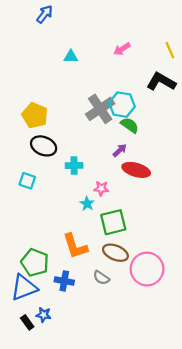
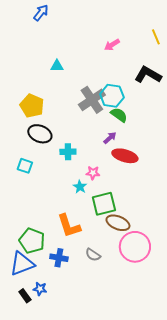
yellow line: (170, 50) -> (156, 37), moved
cyan triangle: (71, 57) -> (57, 66), moved
brown ellipse: (115, 253) -> (118, 223), moved

